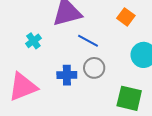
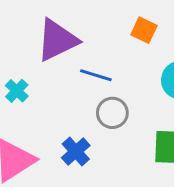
blue cross: (67, 75) -> (76, 152), moved, turned -30

